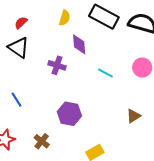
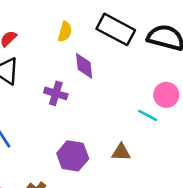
cyan line: (105, 73) -> (148, 115), moved
brown triangle: (134, 116) -> (121, 152), moved, turned 35

